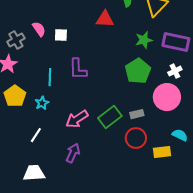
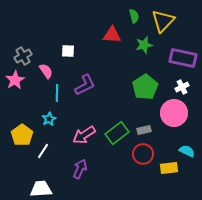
pink semicircle: (39, 29) -> (46, 71), moved
green star: (144, 40) -> (144, 45), moved
purple L-shape: (78, 69) -> (85, 85), turned -115
yellow pentagon: (15, 96) -> (22, 135), moved

